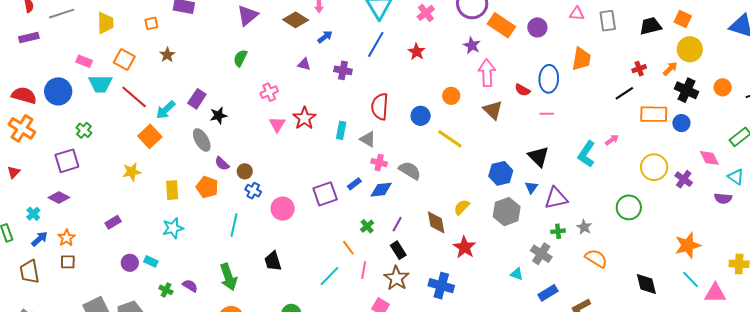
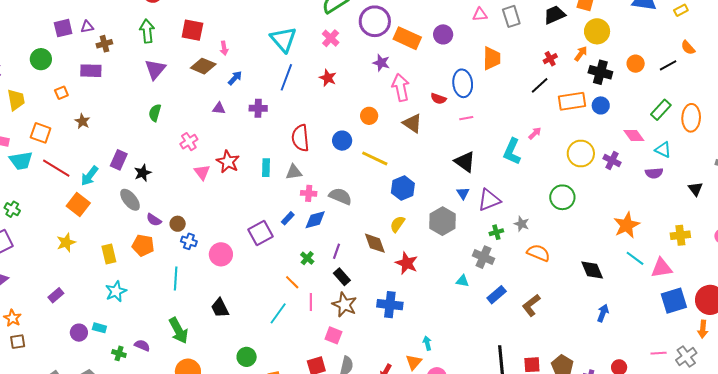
gray triangle: (368, 139) -> (294, 172), turned -30
blue hexagon: (501, 173) -> (403, 188), moved

